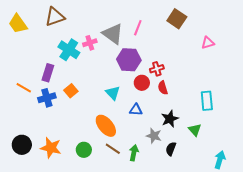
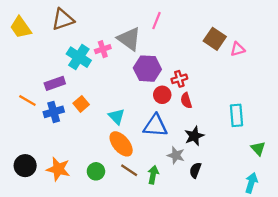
brown square: (177, 19) -> (215, 39), moved
pink line: (138, 28) -> (157, 21), moved
purple rectangle: (48, 73) -> (55, 83), turned 54
cyan triangle: (113, 93) -> (117, 117), moved
blue triangle: (136, 110) -> (155, 126), size x1.6
green triangle: (195, 130) -> (258, 148), moved

